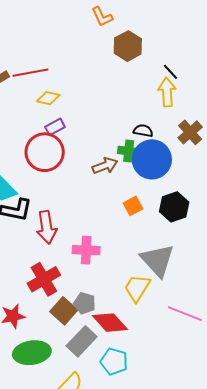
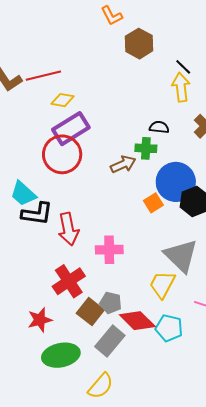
purple rectangle: (55, 127) -> (71, 129), size x1.8
blue circle: (152, 159) -> (176, 182), moved
cyan pentagon: (114, 361) -> (169, 328), moved

